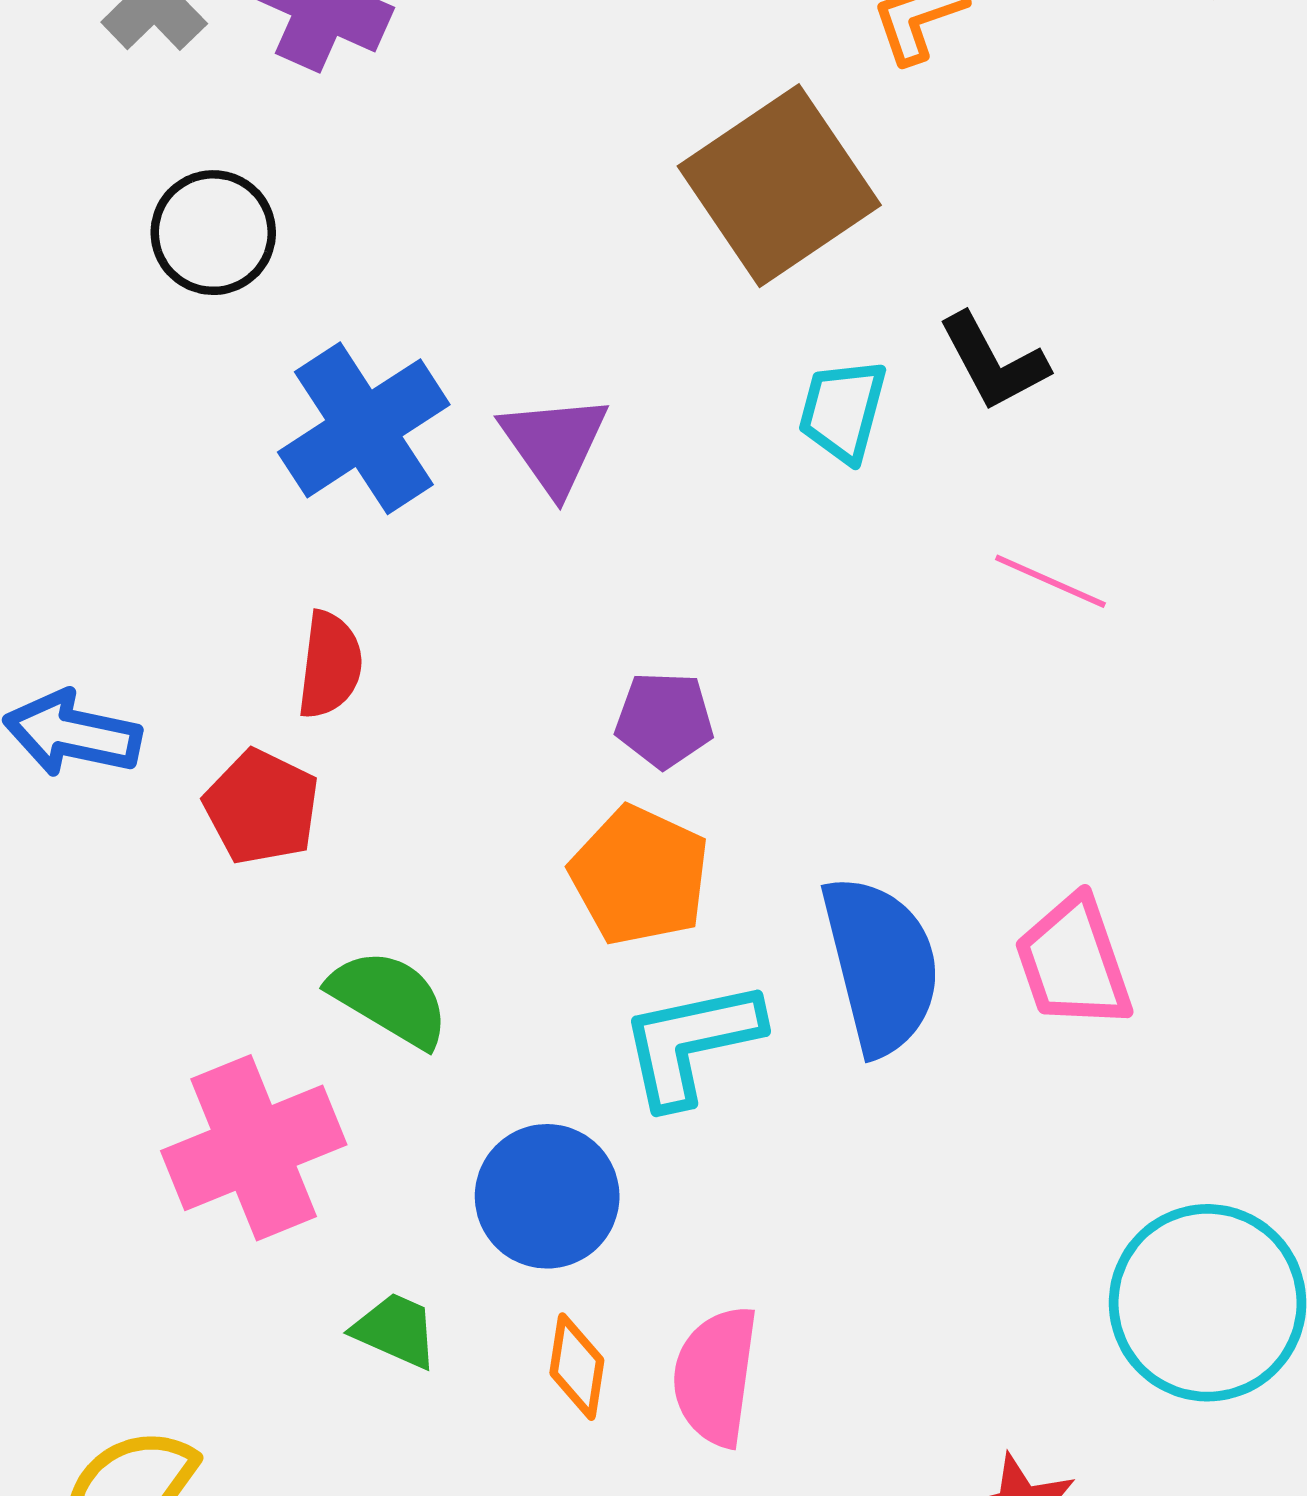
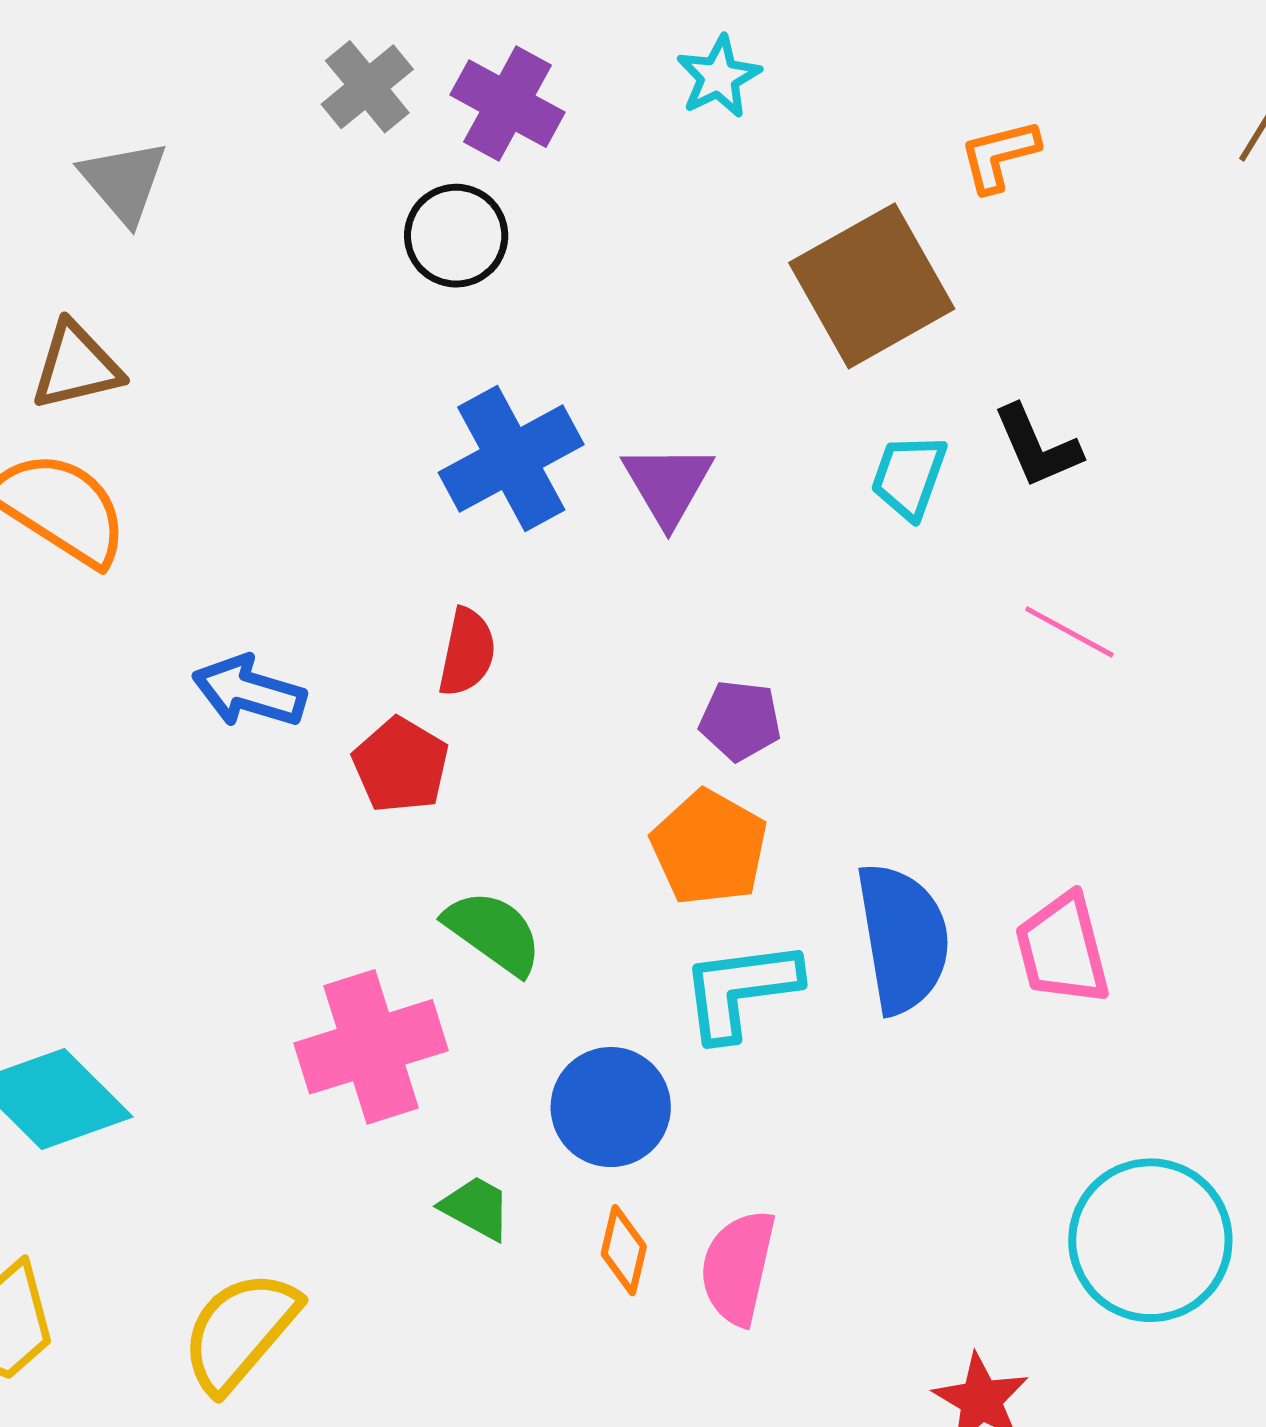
black circle: (213, 233) -> (456, 236), moved

